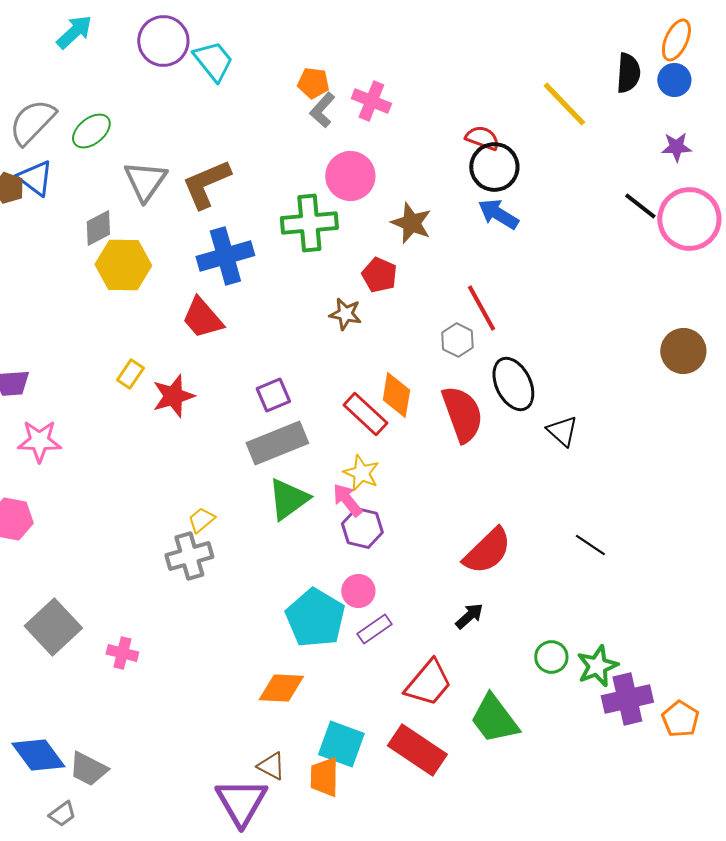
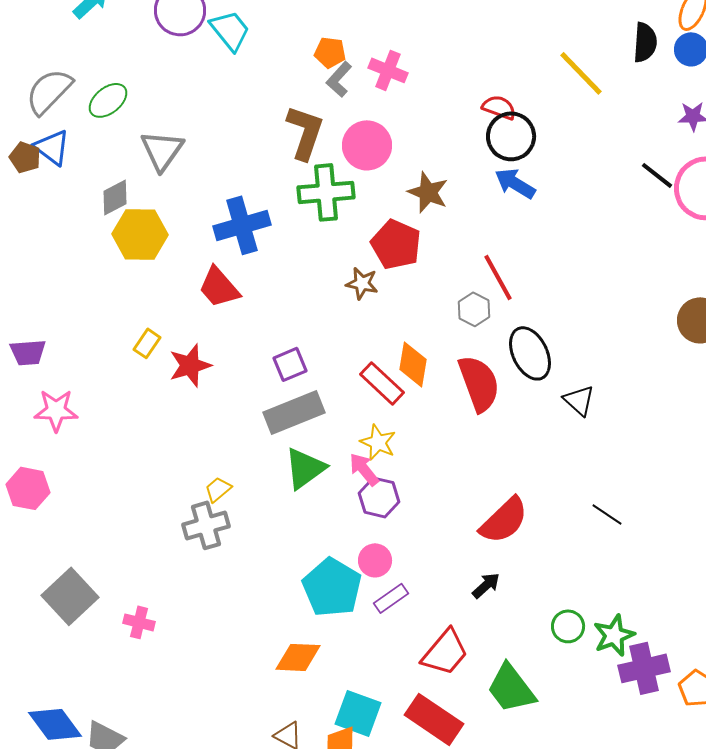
brown L-shape: (206, 184) -> (305, 132), moved, turned 132
red pentagon: (379, 275) -> (396, 244), size x1.4

